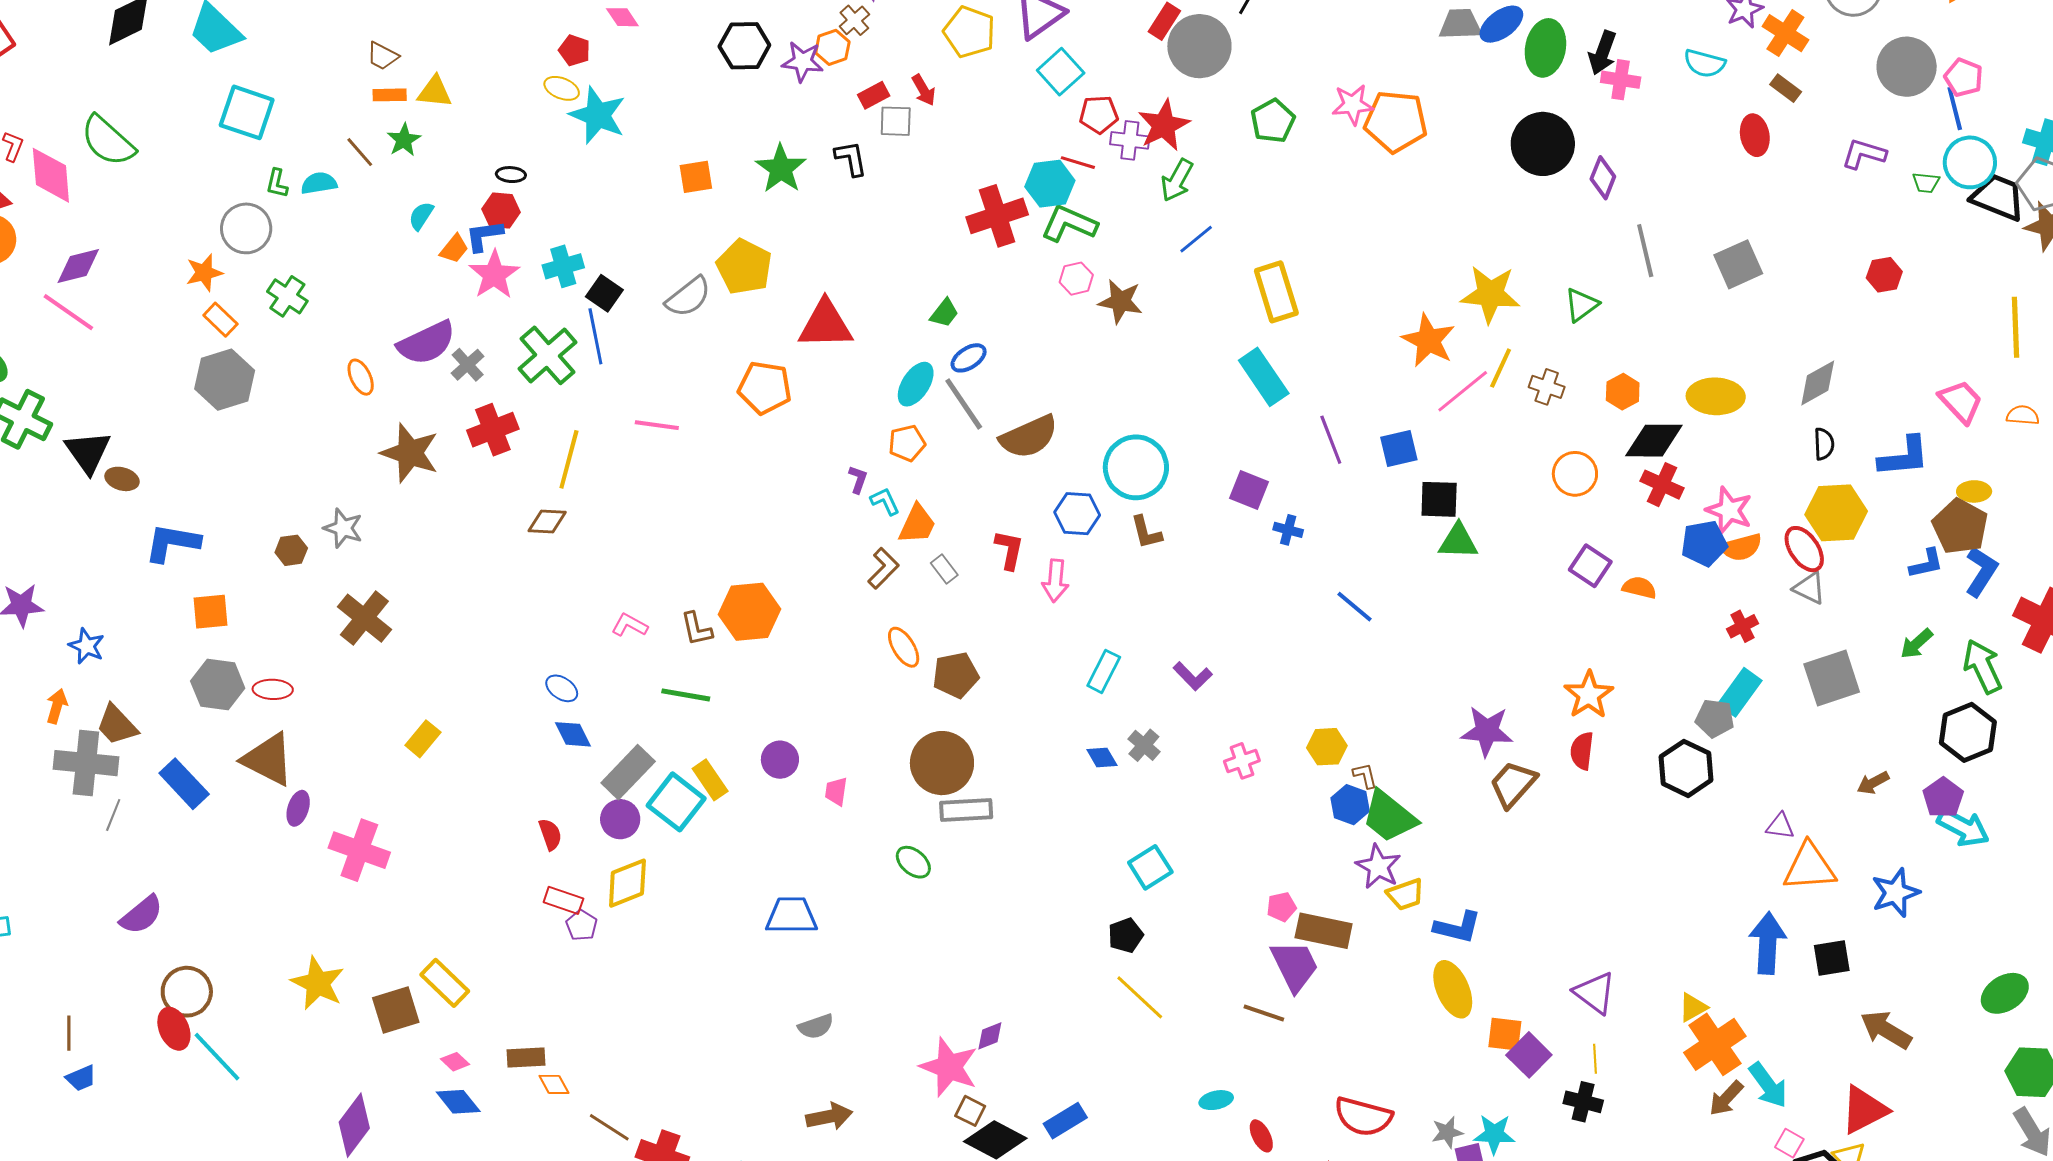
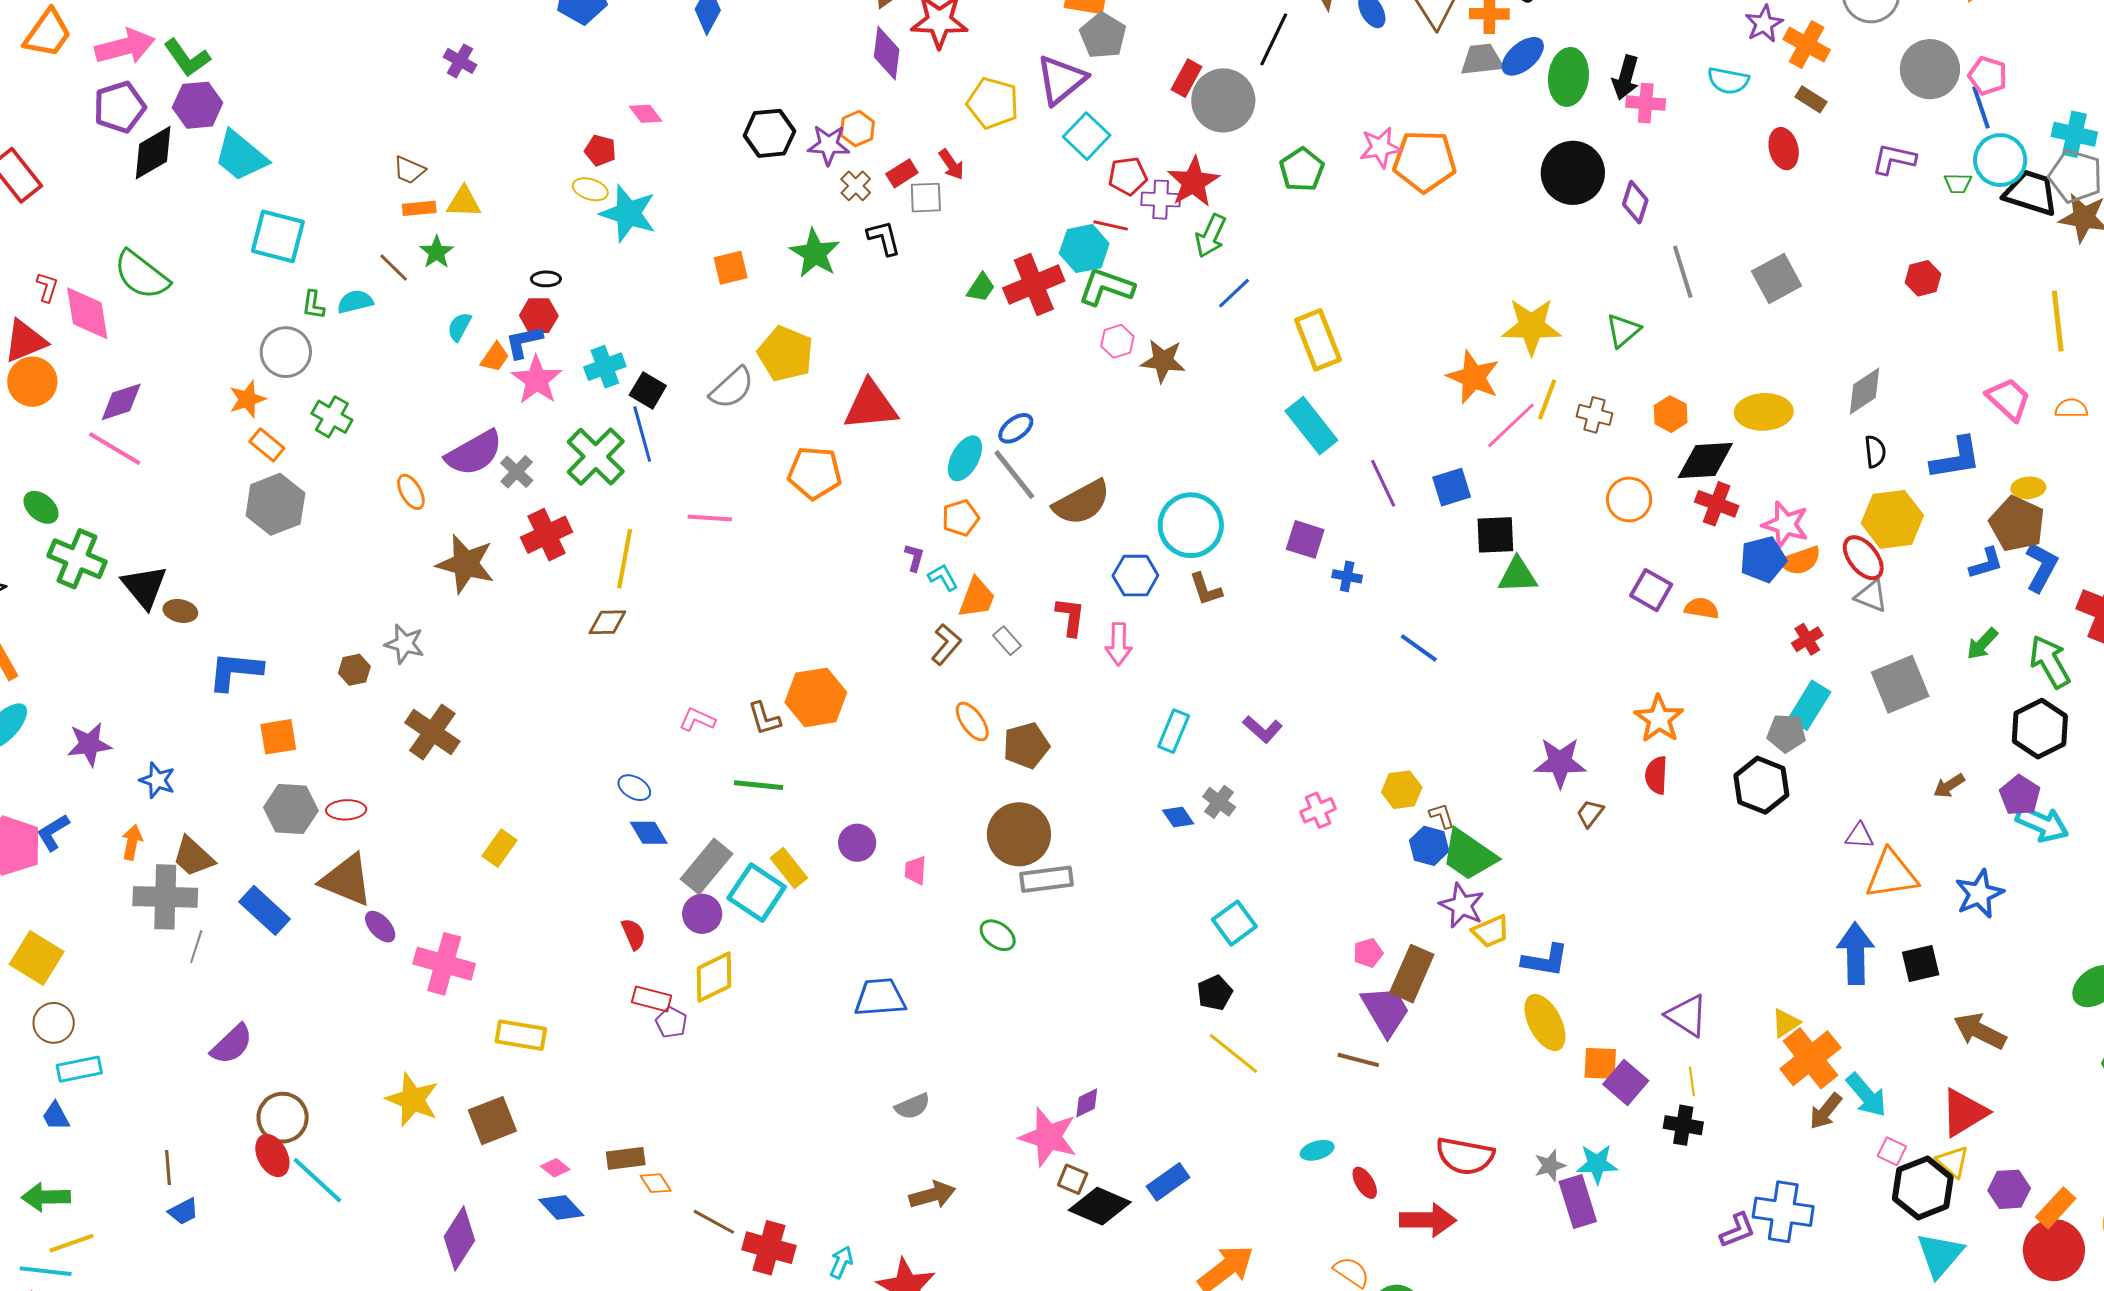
brown cross: (854, 20) -> (856, 186), moved
green trapezoid: (944, 313) -> (981, 288), moved
brown trapezoid: (1513, 784) -> (1590, 813), size x0.6
purple ellipse: (298, 808) -> (380, 927), turned -56
brown rectangle: (1324, 931) -> (1412, 974), turned -74
yellow rectangle: (445, 983) -> (521, 1035), moved, turned -30

